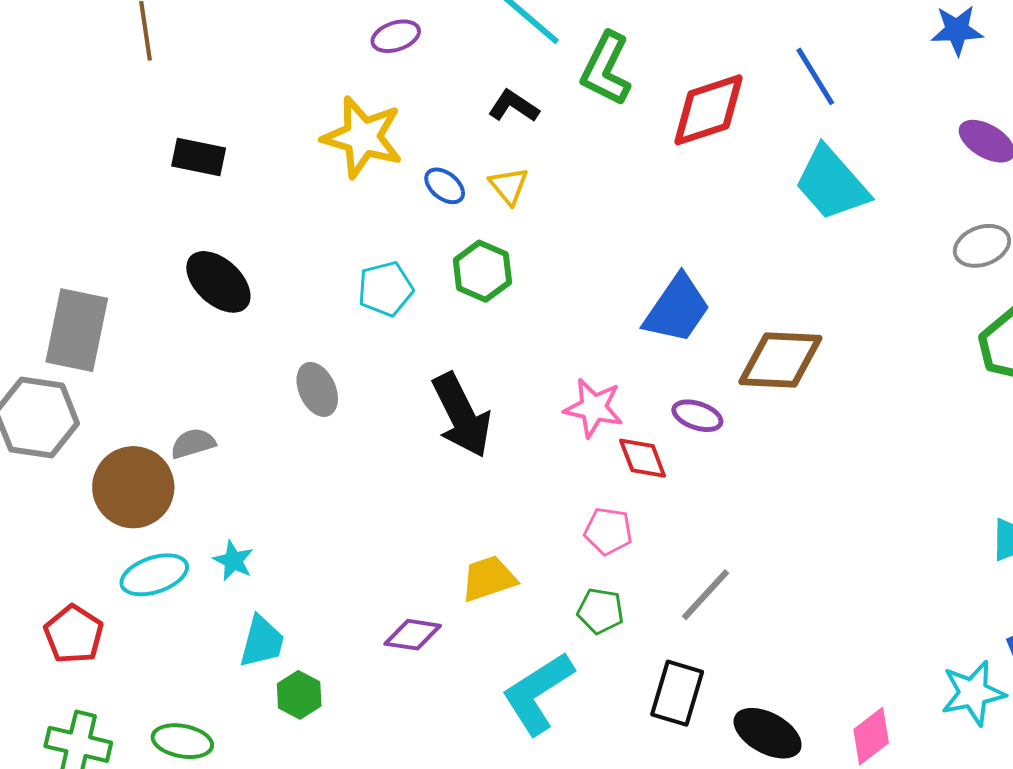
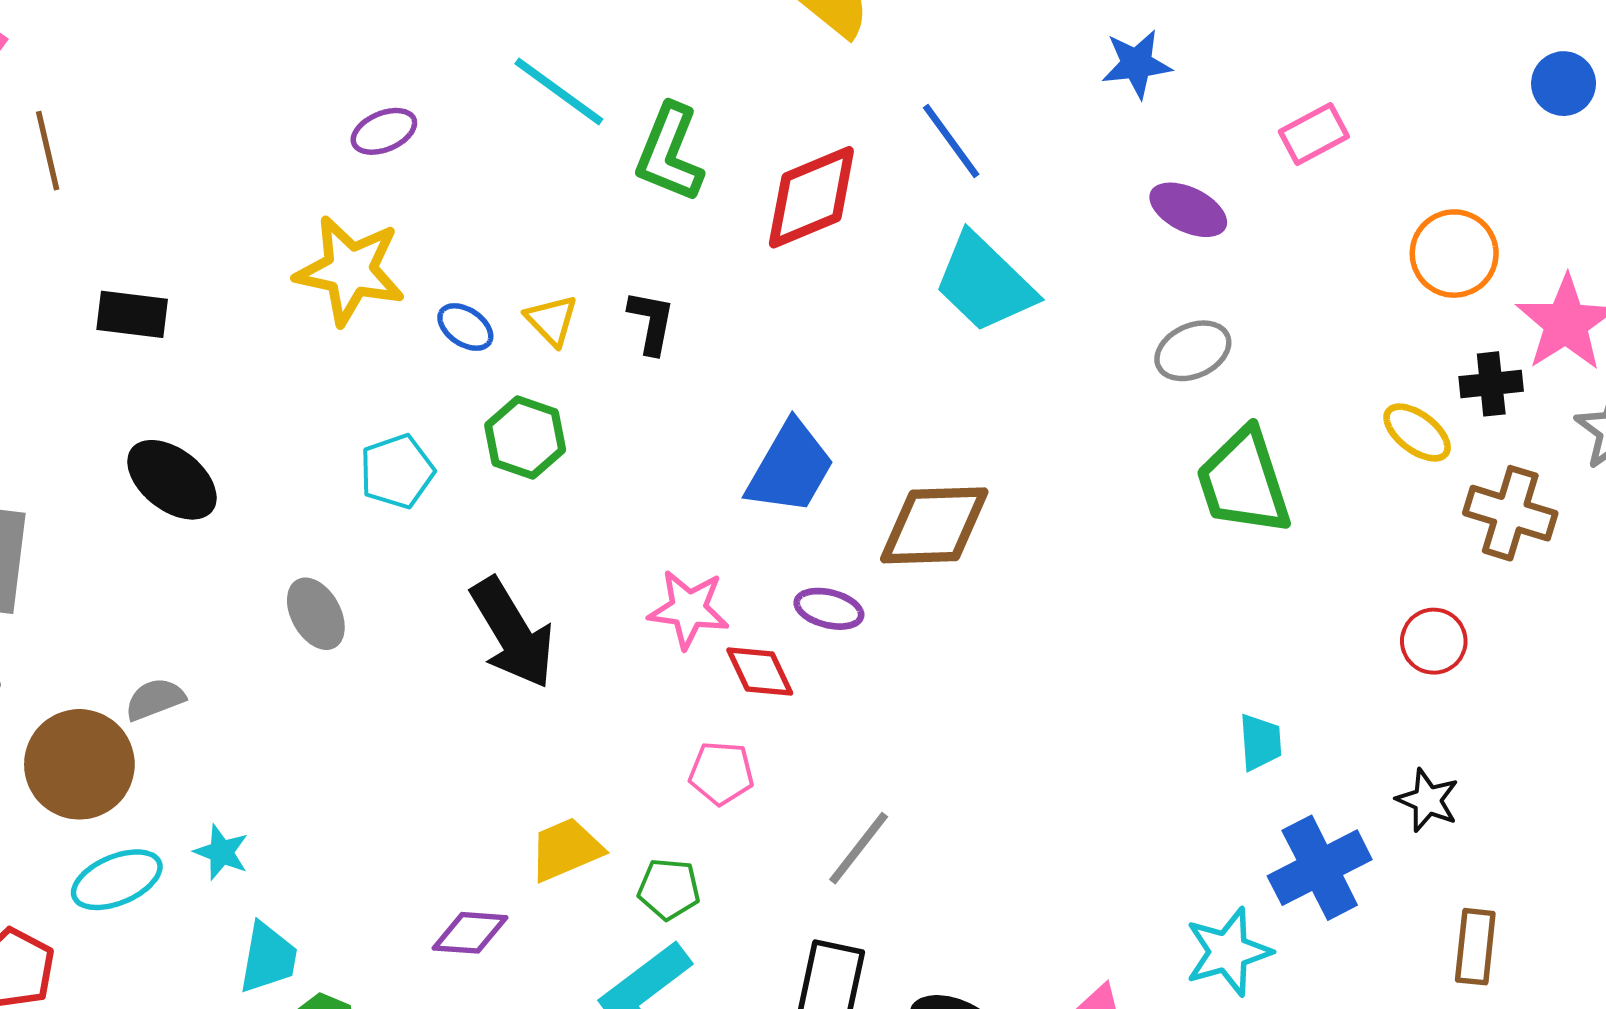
black L-shape: (514, 106) -> (651, 322), moved, turned 72
green pentagon: (600, 611) -> (669, 889), moved

